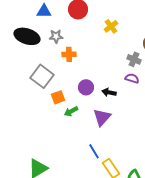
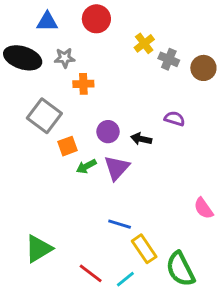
gray cross: (134, 59) -> (169, 59), moved
purple triangle: (102, 117) -> (117, 168), moved
blue line: (94, 151) -> (120, 224), turned -42

